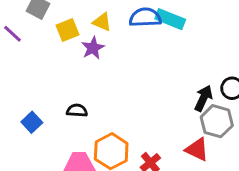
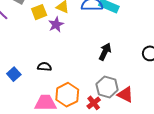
black arrow: (203, 98) -> (105, 52), moved
gray hexagon: (217, 121) -> (107, 87), moved

